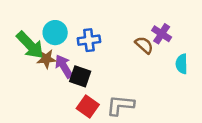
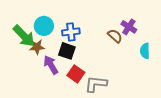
purple arrow: (64, 66) -> (51, 65), moved
black square: (80, 76) -> (67, 51), moved
red square: (88, 106) -> (76, 74), moved

